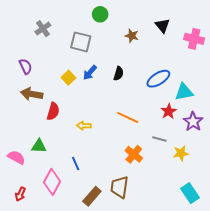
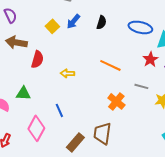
blue ellipse: (158, 79) -> (140, 27), turned 45

